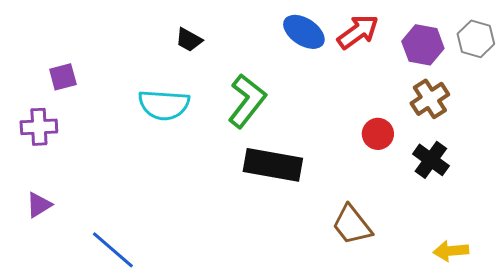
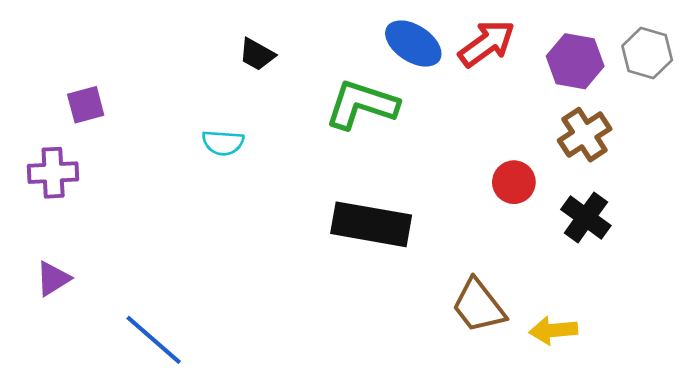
green L-shape: (247, 101) -> (362, 105), moved, turned -110
cyan semicircle: (164, 105) -> (223, 143), size x0.6
yellow arrow: (451, 251) -> (553, 330), moved

